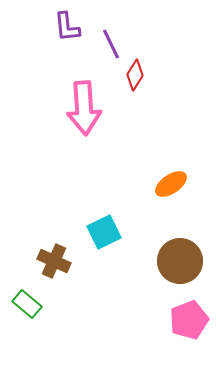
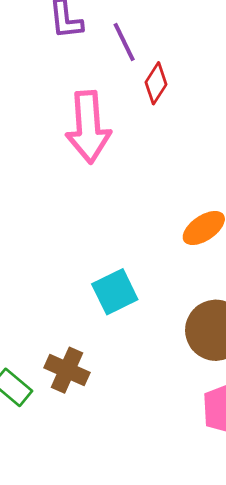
brown cross: (54, 261) -> (67, 370), moved

